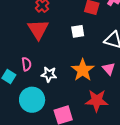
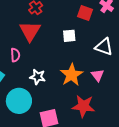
pink semicircle: (26, 64) -> (15, 55), moved

